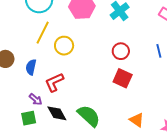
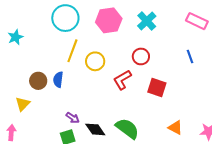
red circle: (121, 51) -> (141, 56), moved
blue semicircle: (31, 67) -> (58, 80), moved
red L-shape: (54, 82) -> (122, 80), moved

